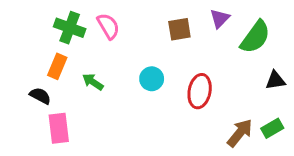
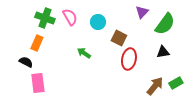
brown square: (179, 29) -> (119, 38), moved, turned 35
cyan circle: (152, 79) -> (98, 22), moved
black triangle: (275, 80) -> (163, 52), moved
green arrow: (93, 82) -> (84, 53), moved

